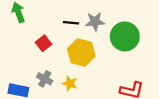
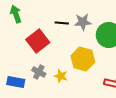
red square: (44, 43) -> (38, 41), size x1.6
yellow hexagon: (81, 52) -> (83, 59), moved

